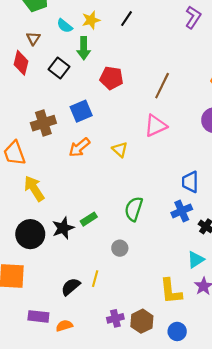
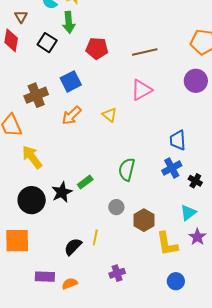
brown line: (162, 86) -> (145, 52), turned 55
brown hexagon: (142, 321) -> (144, 220), moved

